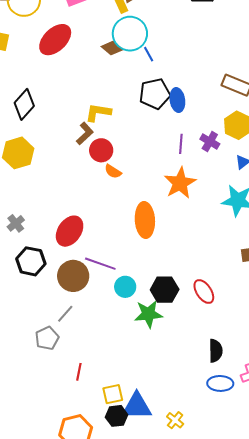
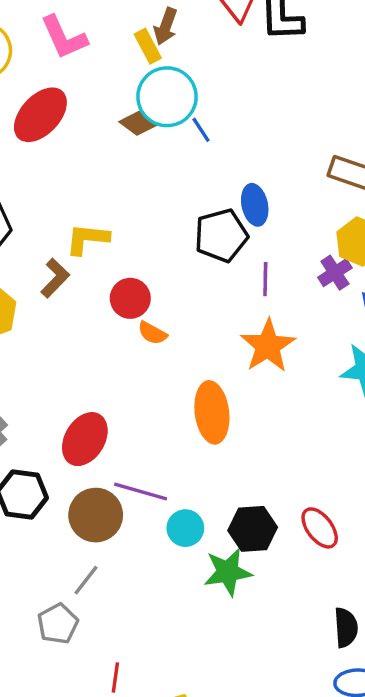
black pentagon: (155, 94) -> (221, 235), moved
yellow L-shape: (98, 112) -> (87, 239), moved
brown L-shape: (85, 134) -> (55, 278), moved
purple cross: (210, 142) -> (335, 273), moved, turned 30

